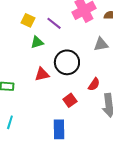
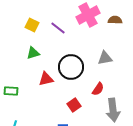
green triangle: (37, 42) -> (33, 53), moved
gray triangle: (101, 44) -> (105, 58), moved

